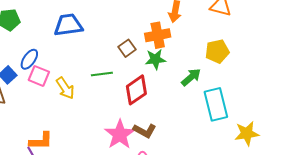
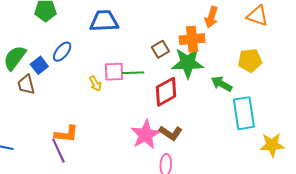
green star: (155, 59) -> (188, 63), size x1.5
pink square: (39, 76) -> (114, 72), moved, turned -30
green arrow: (191, 77) -> (222, 84), turned -115
yellow arrow: (65, 88) -> (95, 84), size x0.7

